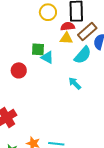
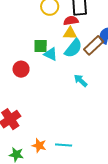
brown rectangle: (87, 31) -> (94, 45), moved
cyan semicircle: (83, 55) -> (73, 48), moved

